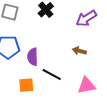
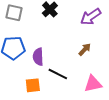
brown arrow: (79, 51) -> (85, 49), turned 120

